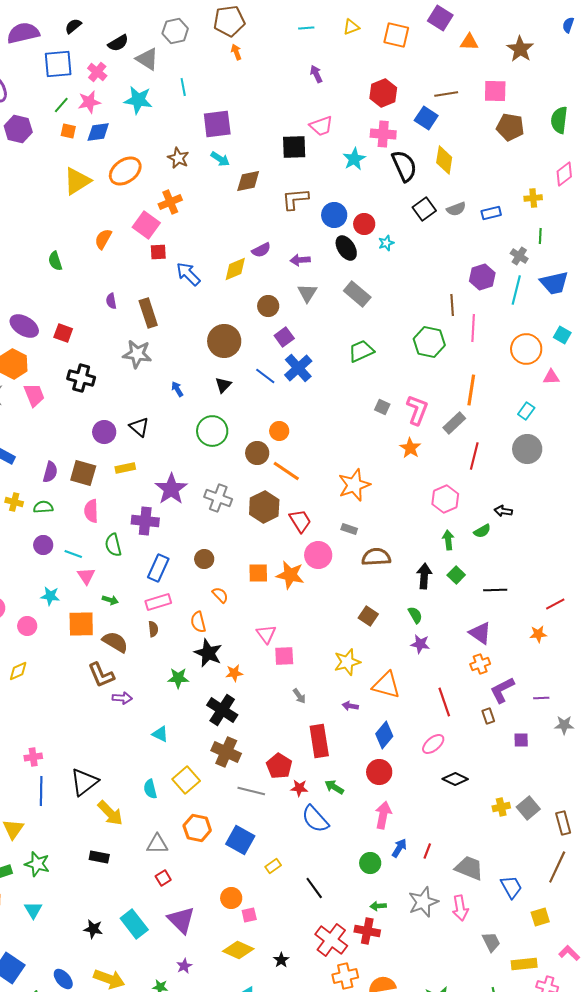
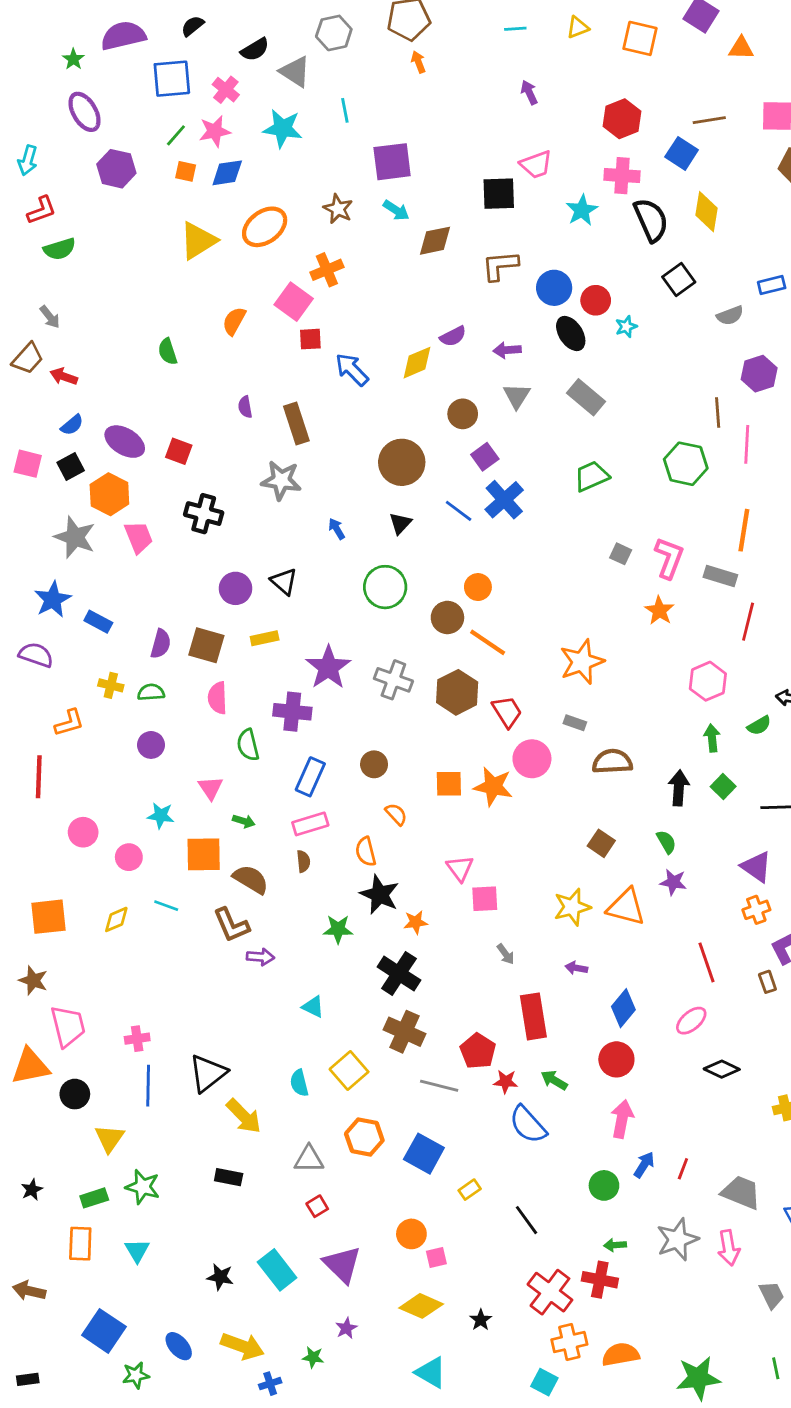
gray semicircle: (456, 209) -> (730, 315), moved
gray rectangle: (454, 423) -> (720, 576), turned 60
cyan line: (73, 554) -> (166, 906), moved
orange triangle: (386, 685) -> (626, 907), moved

